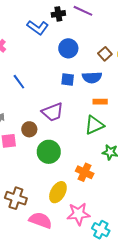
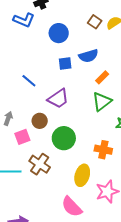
brown square: (105, 54) -> (95, 22), moved
blue line: (19, 82) -> (29, 81), moved
orange rectangle: (100, 102) -> (102, 77), turned -32
brown cross: (16, 198) -> (40, 164), moved, turned 30
pink semicircle: (40, 220) -> (72, 207), turned -140

